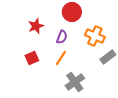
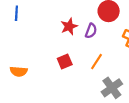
purple semicircle: (62, 37) -> (91, 31), moved

